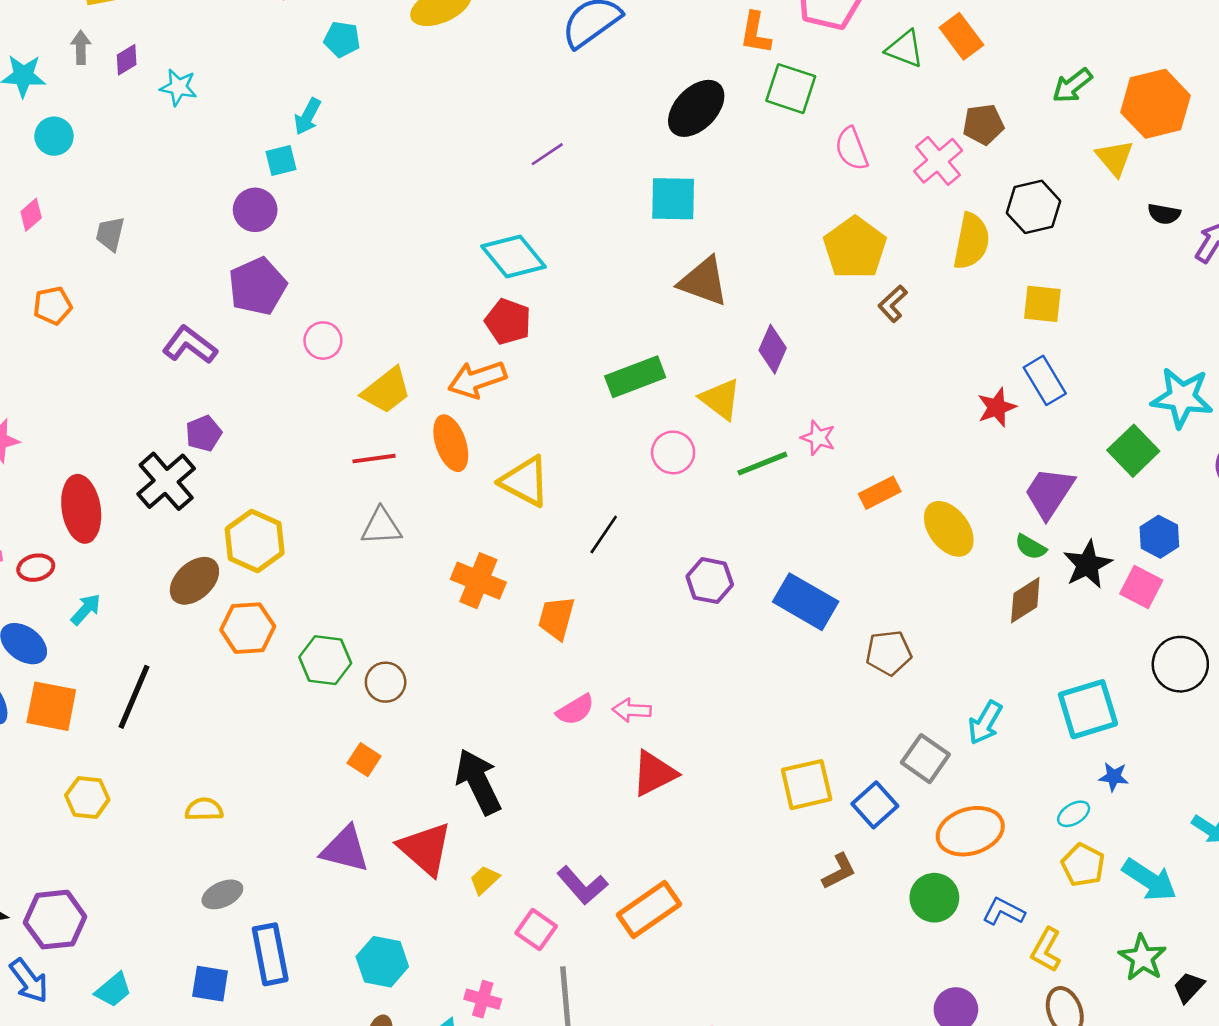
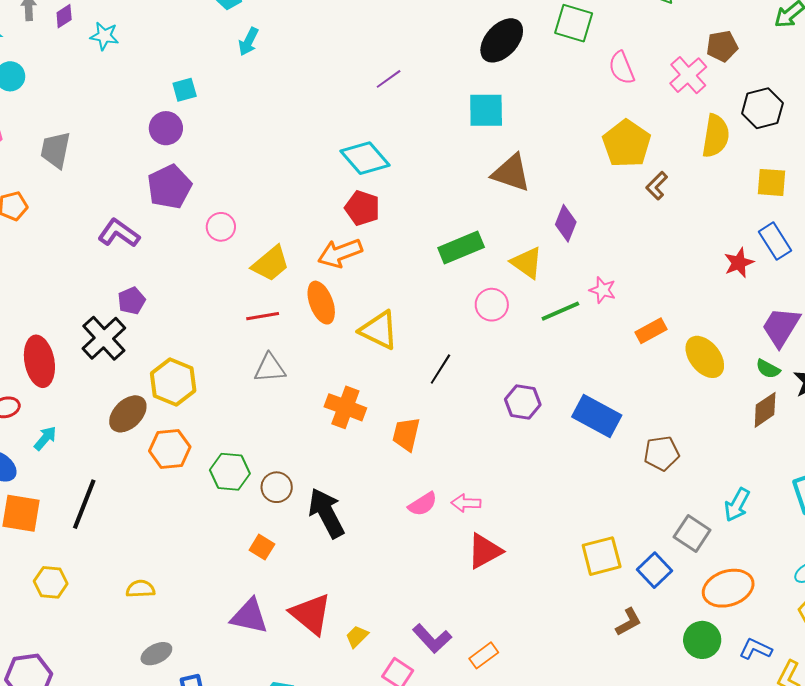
cyan arrow: (307, 116) -> (248, 42), moved
gray trapezoid: (110, 234) -> (55, 150), size x1.4
black arrow: (478, 782) -> (326, 513), moved
orange rectangle: (649, 909) -> (484, 655), size x0.6

